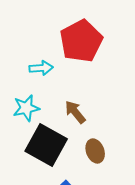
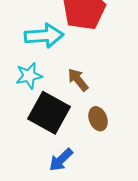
cyan arrow: (41, 68) -> (44, 36), size x1.6

